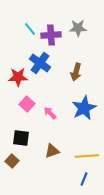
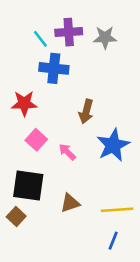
purple cross: (51, 35) -> (69, 32), moved
blue cross: (40, 63) -> (54, 68), moved, turned -30
brown arrow: (76, 72) -> (86, 111), moved
black square: (21, 138) -> (28, 186), size x1.4

